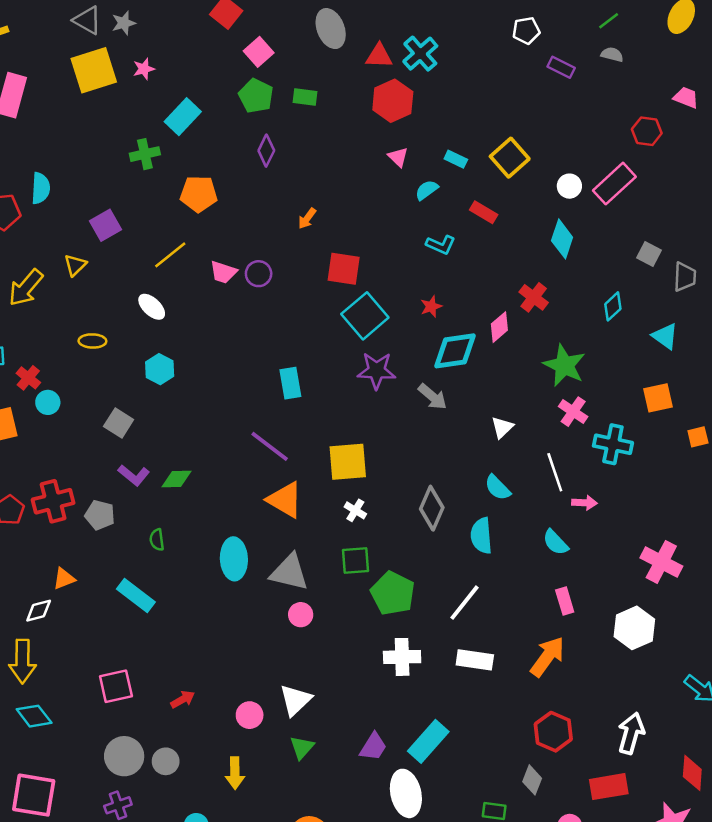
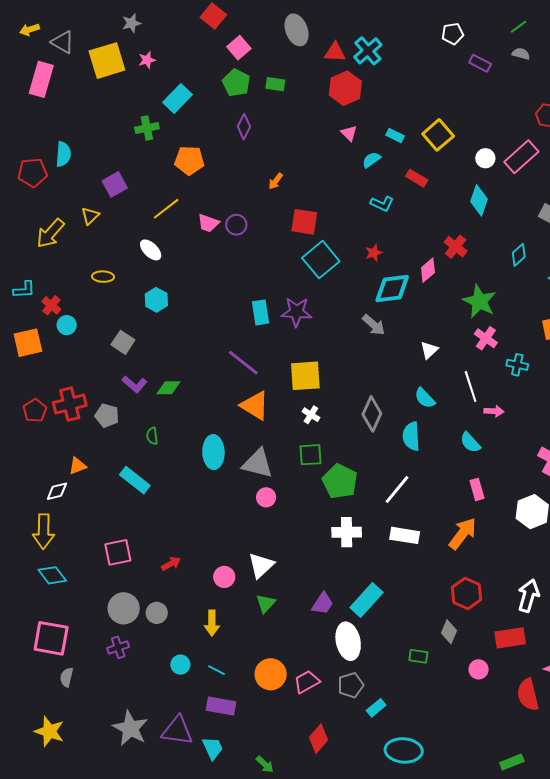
gray triangle: (87, 20) -> (63, 42), moved
purple star: (377, 371) -> (297, 312), moved
cyan cross: (613, 444) -> (517, 365), size x0.7

